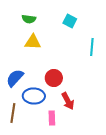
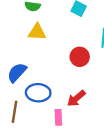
red circle: (54, 78) -> (80, 57), moved
red arrow: (68, 101) -> (76, 98), turned 78

